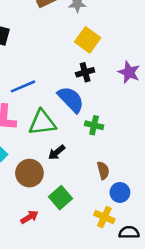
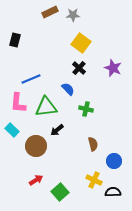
black cross: (85, 72) -> (79, 68), turned -32
blue semicircle: (71, 99) -> (68, 89), size x0.6
blue circle: (120, 192) -> (114, 161), moved
green square: (60, 198) -> (60, 192), moved

